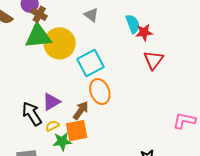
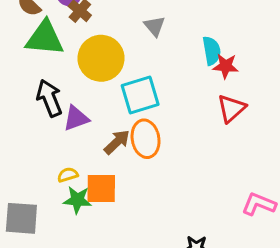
green triangle: (38, 36) -> (45, 38), moved
purple triangle: (51, 102) -> (76, 118), moved
brown arrow: (81, 110) -> (117, 142), moved
black arrow: (32, 114) -> (49, 98), moved

